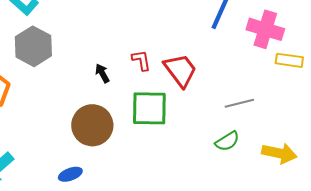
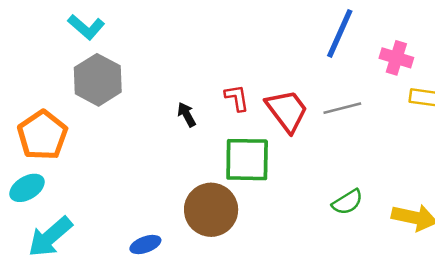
pink cross: (265, 29) -> (396, 58), size x0.7
gray line: (239, 103) -> (342, 108), moved
brown circle: (92, 125) -> (211, 210), moved

